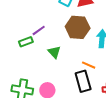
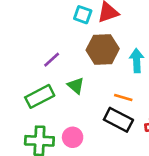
green rectangle: (26, 42) -> (40, 96), moved, size x1.5
black rectangle: (83, 81) -> (118, 120), turned -40

